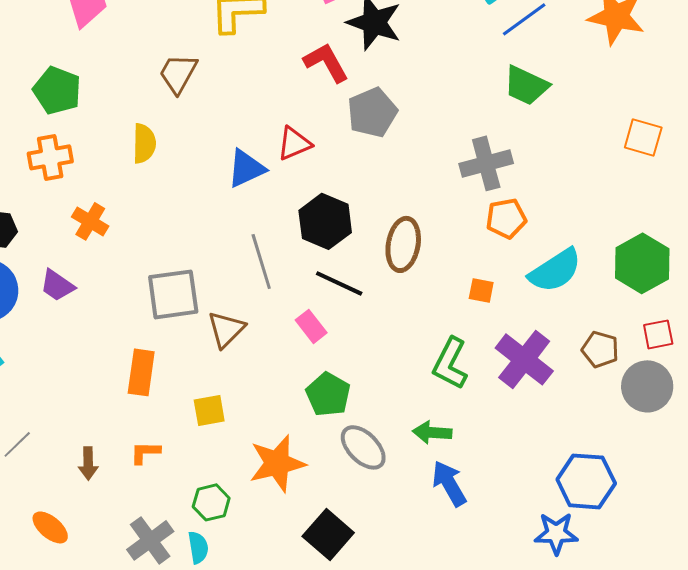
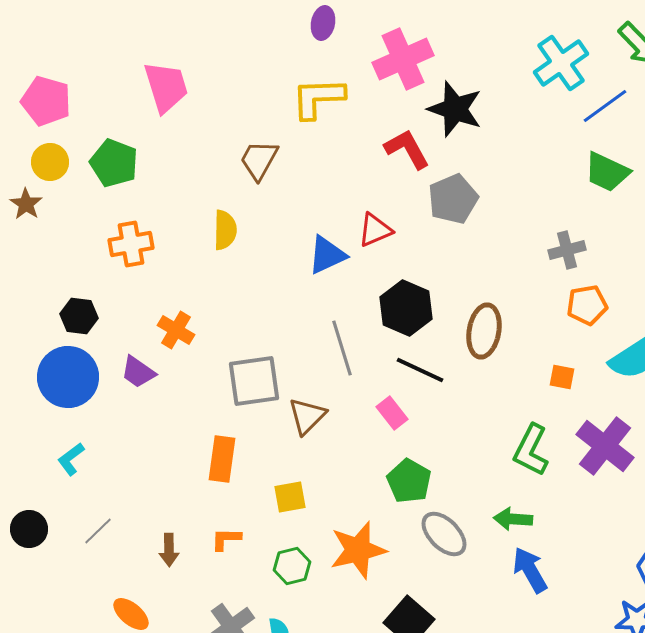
green pentagon: (57, 90) -> (114, 163), moved
gray cross: (486, 163) -> (567, 250), size x0.7
orange cross: (90, 221) -> (176, 330), moved
green hexagon: (211, 502) -> (292, 566), moved

